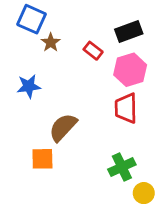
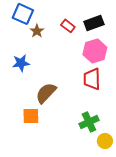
red rectangle: (93, 51) -> (68, 26), moved

